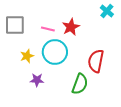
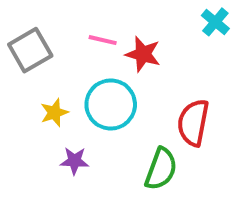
gray square: (15, 25) -> (30, 50), turned -30
red star: (71, 27) -> (143, 54), turned -30
pink line: (48, 29) -> (103, 40), moved

